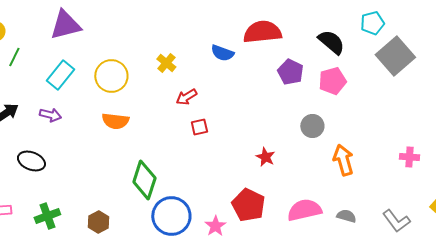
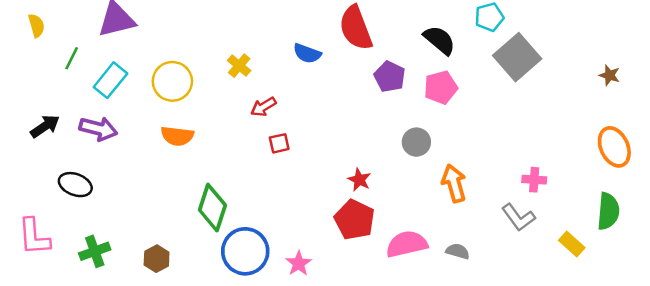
red semicircle: (262, 32) -> (356, 28), turned -105
green line: (14, 57) -> (72, 58), moved
purple arrow: (50, 115) -> (98, 129), size x1.4
red pentagon: (248, 205) -> (354, 220), moved
gray L-shape: (396, 221) -> (518, 217), moved

